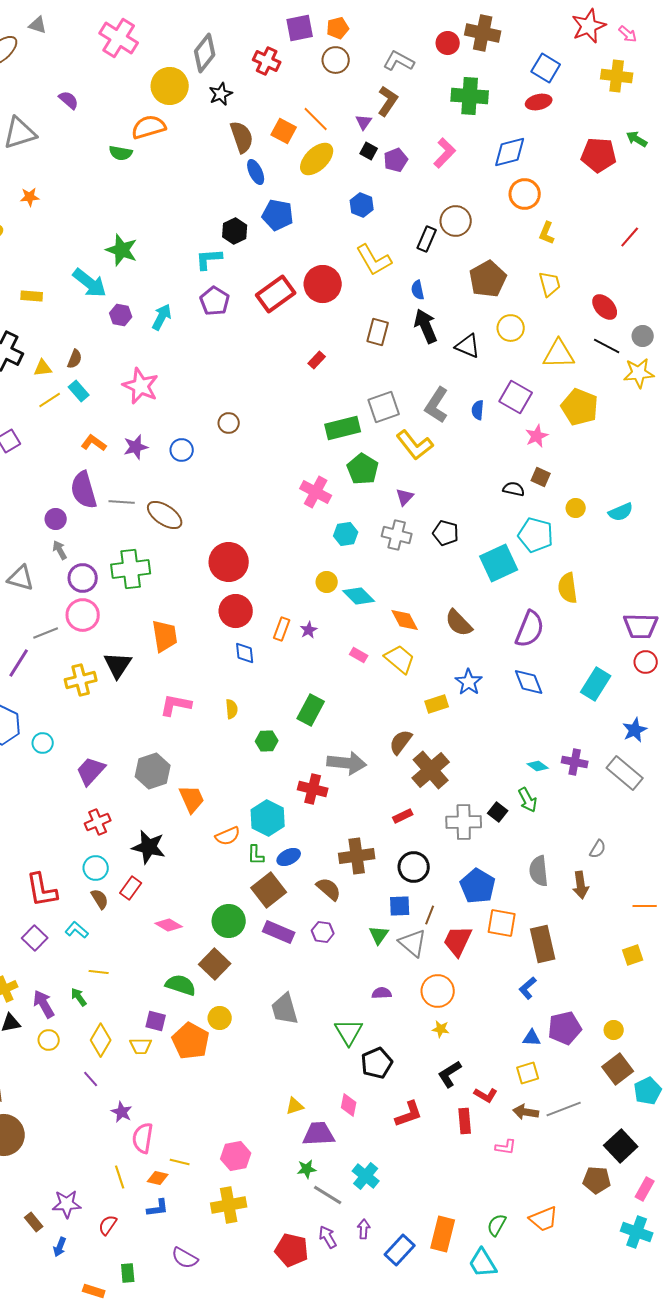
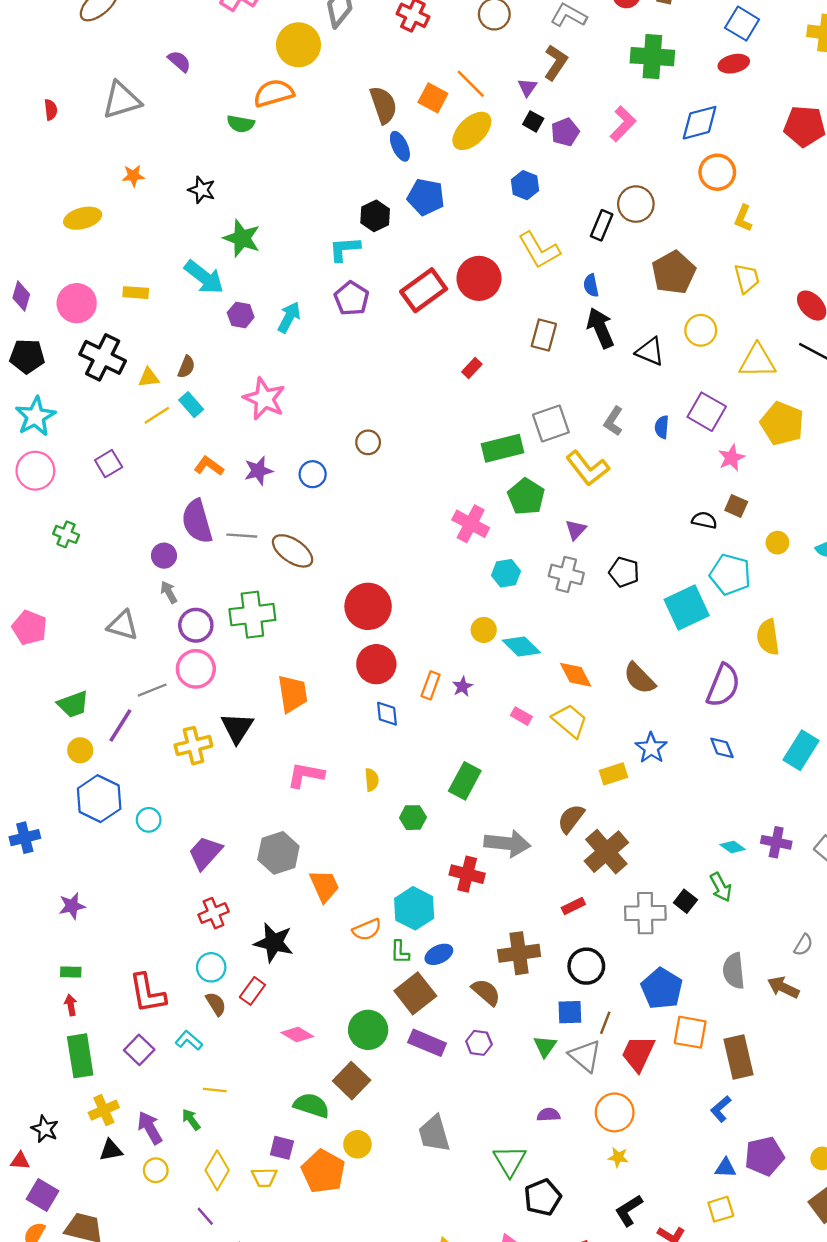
black star: (221, 94) -> (202, 190), moved, turned -30
gray L-shape: (437, 405) -> (613, 421), size x0.7
blue diamond: (529, 682) -> (722, 748), size x0.7
brown arrow: (581, 885) -> (783, 987), turned 124

